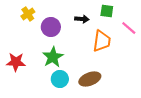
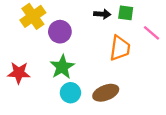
yellow cross: (28, 14) -> (33, 16), size x1.5
black arrow: (82, 19) -> (102, 14), moved

